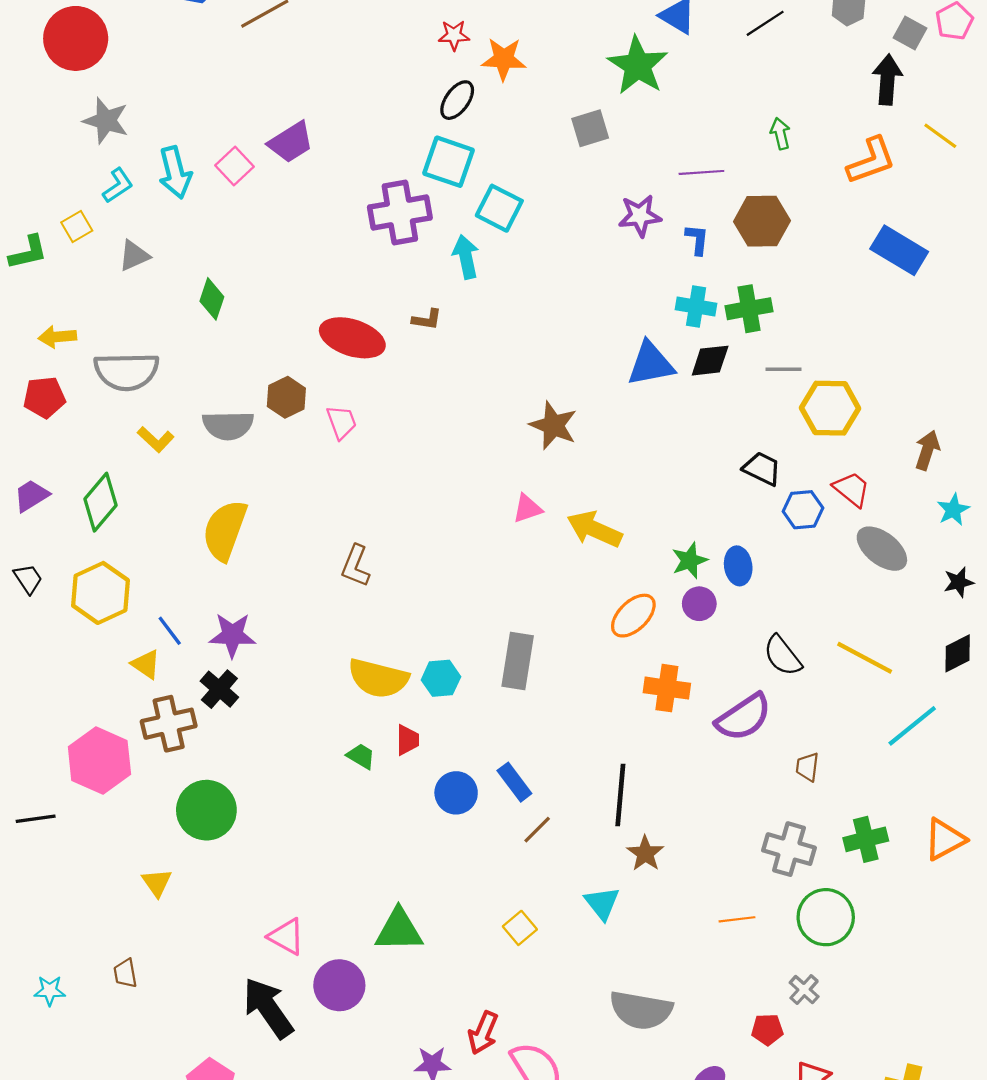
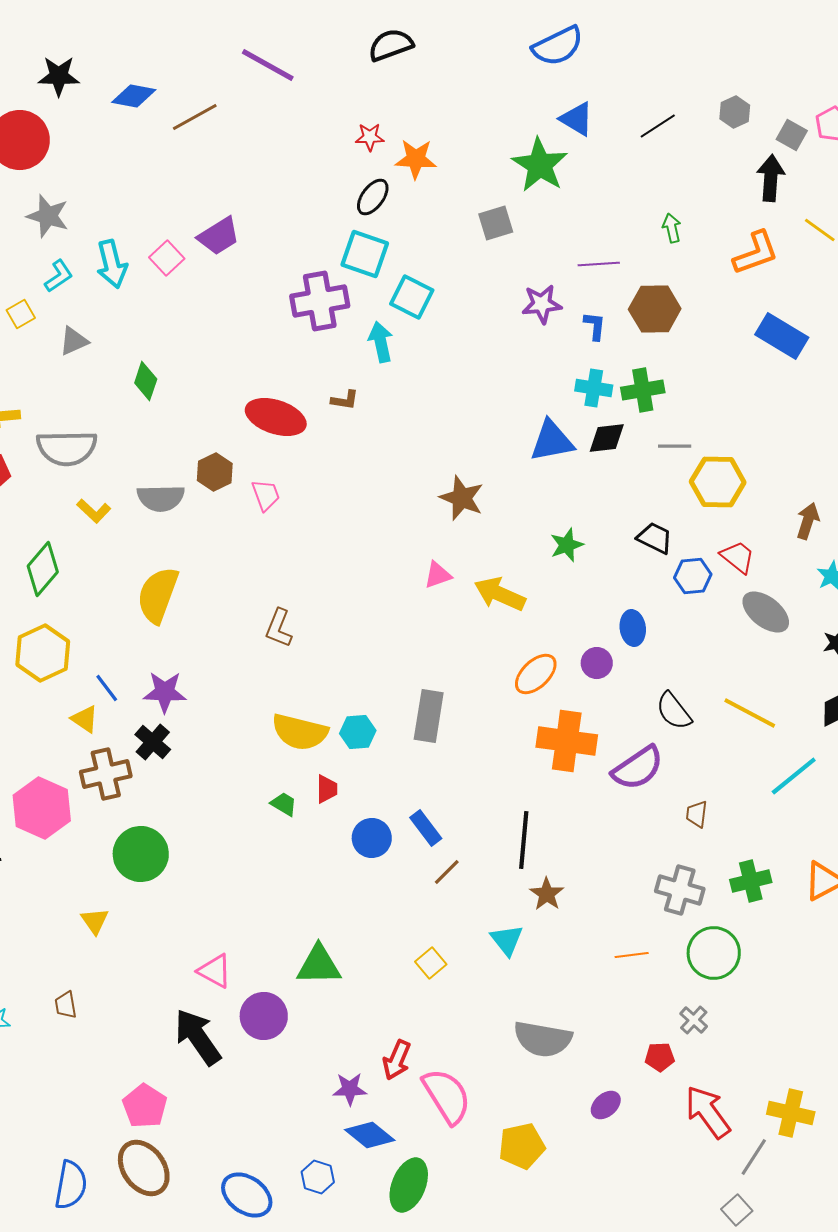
green star: (690, 560) -> (567, 545), moved
orange cross: (667, 688) -> (567, 741), size x1.4

